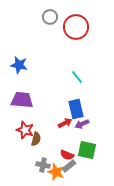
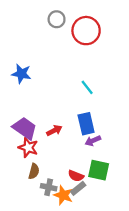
purple trapezoid: (22, 100) -> (25, 128), moved, turned 30
red arrow: (65, 123) -> (54, 130), moved
brown semicircle: (36, 139) -> (34, 171), moved

